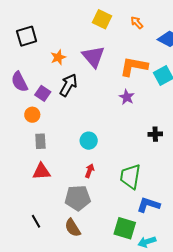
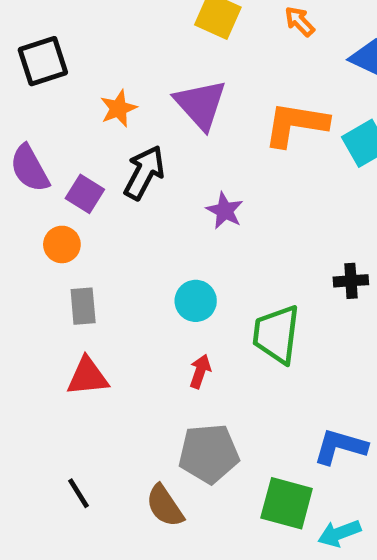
purple star: (127, 97) -> (225, 211), moved
green trapezoid: (130, 177) -> (276, 334), moved
gray pentagon: (78, 198) -> (209, 454), moved

